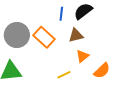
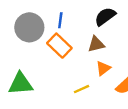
blue line: (61, 14) -> (60, 20), moved
gray circle: (17, 35) -> (29, 27), moved

